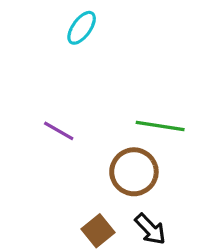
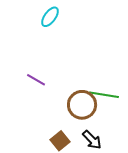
green line: (160, 126) -> (104, 95), moved

